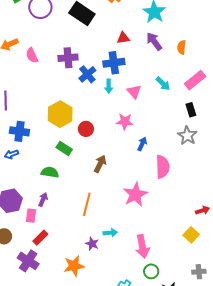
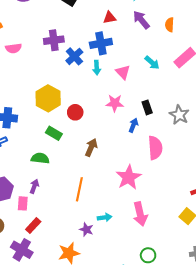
pink semicircle: (32, 55) -> (13, 48), moved, turned -70
black rectangle: (191, 110) -> (147, 107), moved
pink arrow: (142, 246) -> (140, 214), moved

